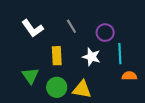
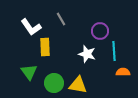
gray line: (71, 26) -> (61, 19), moved
yellow rectangle: (57, 56) -> (45, 47), moved

